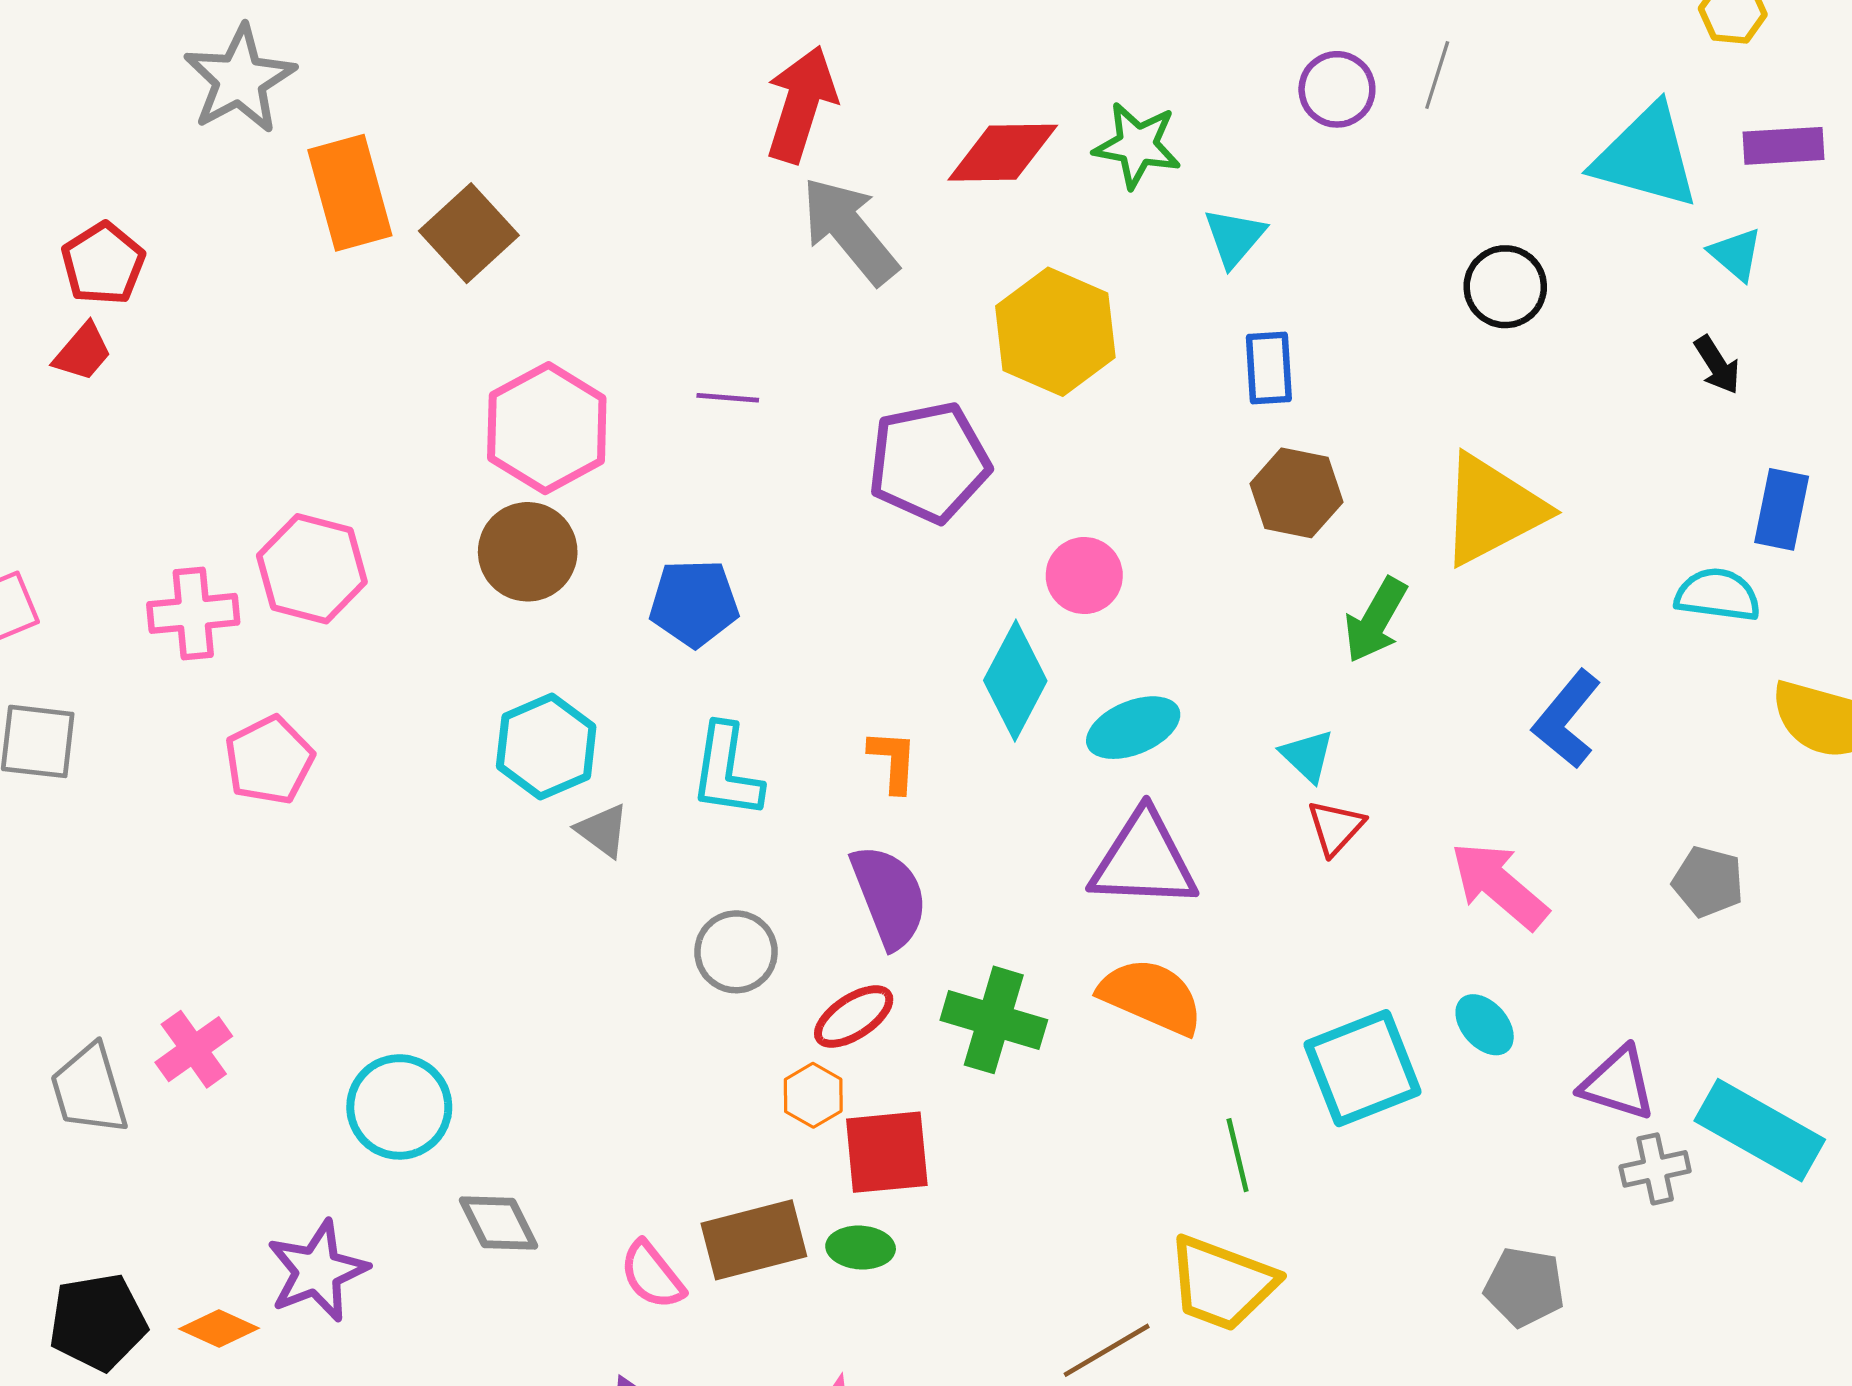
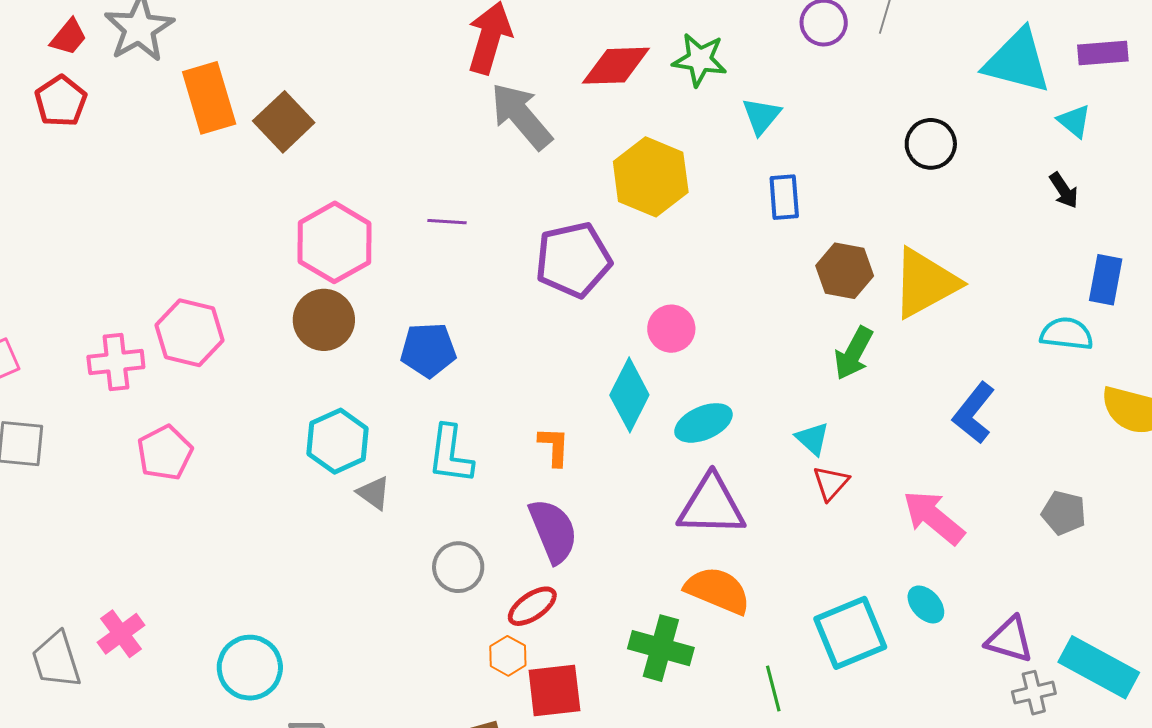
red pentagon: (103, 264) -> (61, 101), moved
red trapezoid: (83, 352) -> (69, 37), moved
brown hexagon: (1296, 493) -> (845, 271), moved
green cross: (994, 1020) -> (661, 648), moved

